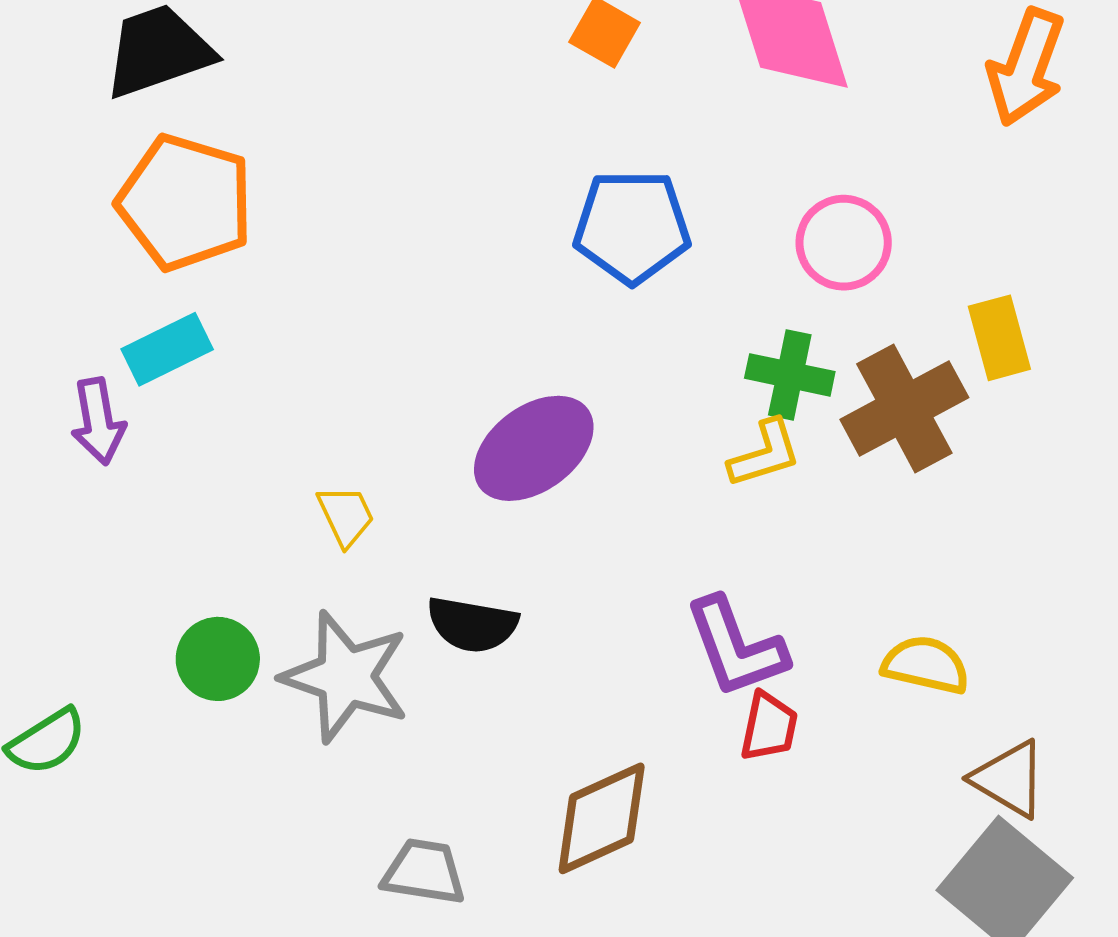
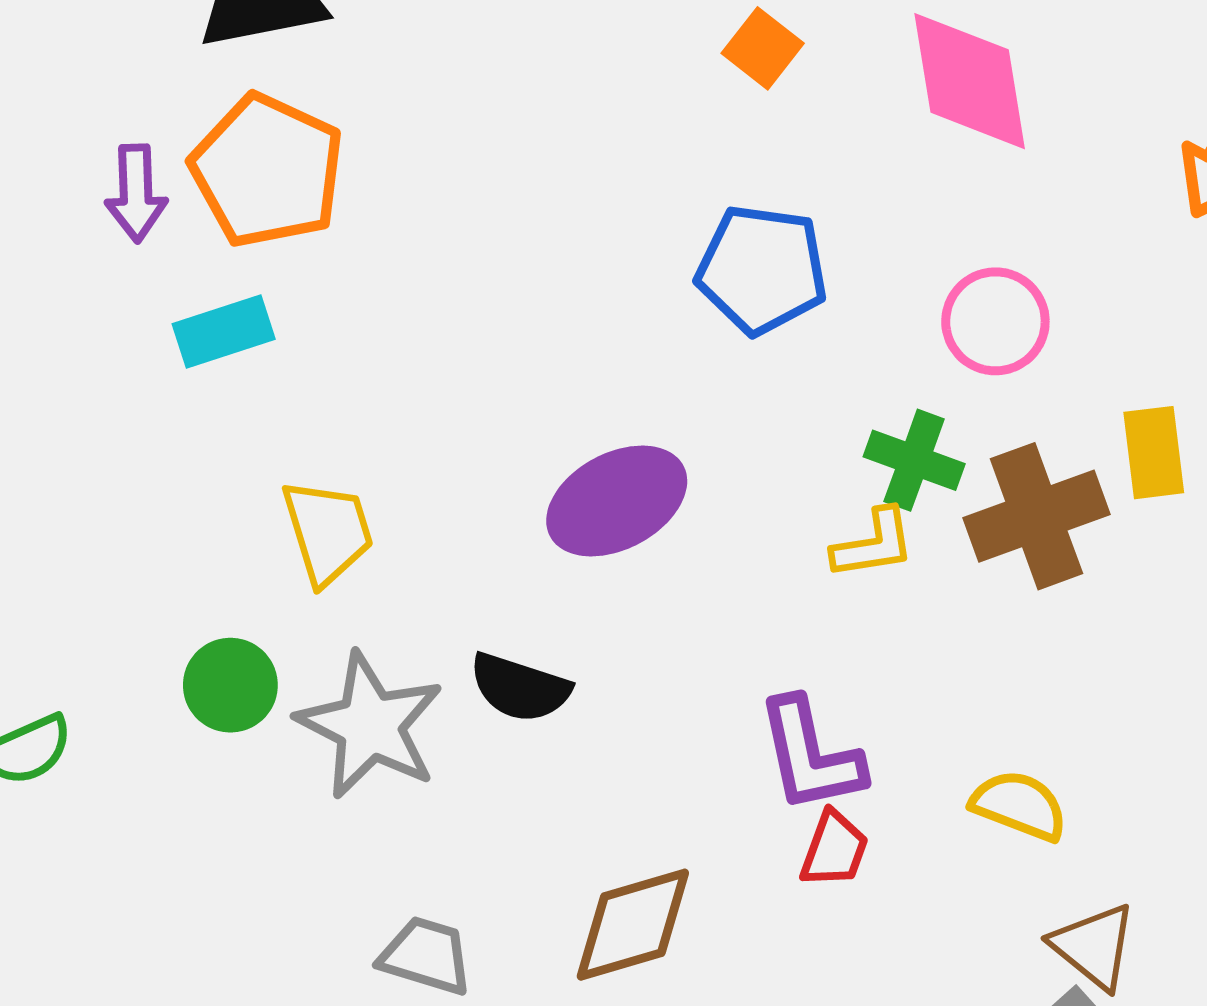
purple arrow: (98, 421) -> (136, 193), moved
yellow trapezoid: (346, 516) -> (328, 532), moved, size x1.5

